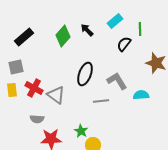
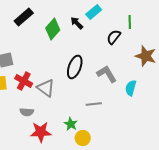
cyan rectangle: (115, 21) -> (94, 12), moved
black rectangle: (24, 37) -> (24, 17), moved
cyan semicircle: (141, 95) -> (131, 88), turned -70
gray line: (101, 101) -> (94, 104), moved

